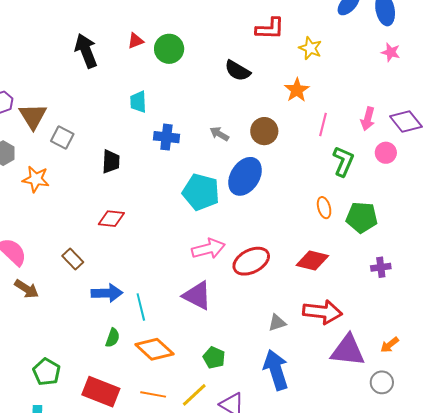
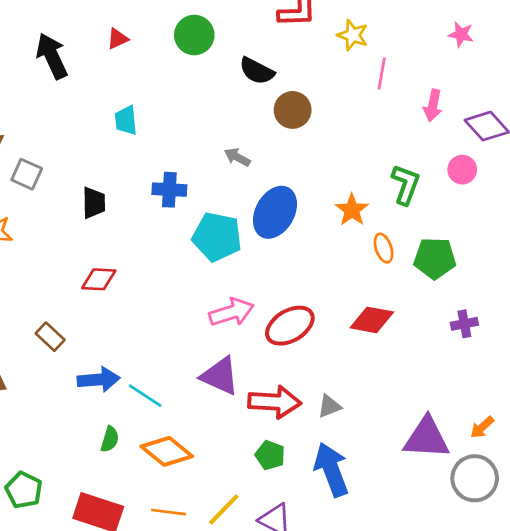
green circle: (169, 49) -> (194, 35), moved
orange star: (297, 90) -> (352, 210), moved
pink arrow: (368, 119) -> (433, 105), moved
pink line: (323, 125) -> (382, 74), moved
brown circle: (264, 131) -> (293, 110), moved
blue cross: (166, 137) -> (169, 190), moved
cyan line: (141, 307) -> (145, 396), turned -40
red arrow: (322, 312) -> (275, 402), moved
green pentagon: (214, 358) -> (270, 455), moved
gray circle: (382, 382) -> (475, 478), size x1.5

